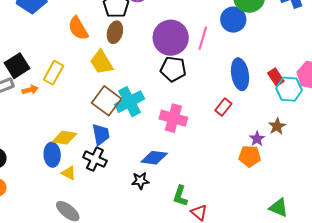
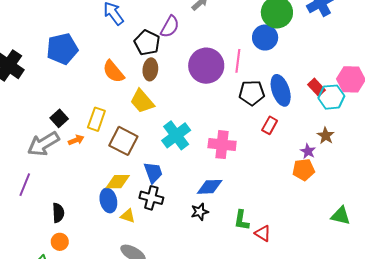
black square: (17, 66) -> (59, 118), size x0.7
black pentagon: (173, 69) -> (252, 93), moved
brown square: (107, 101) -> (123, 141), moved

